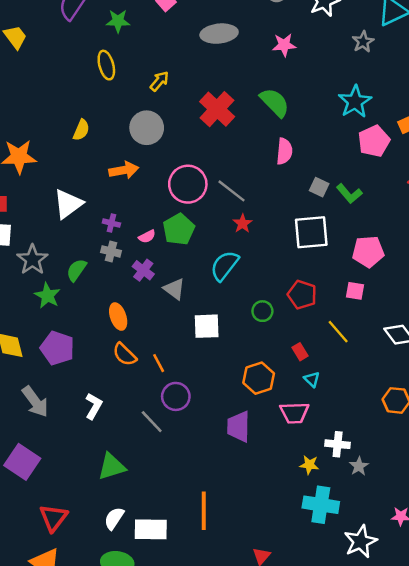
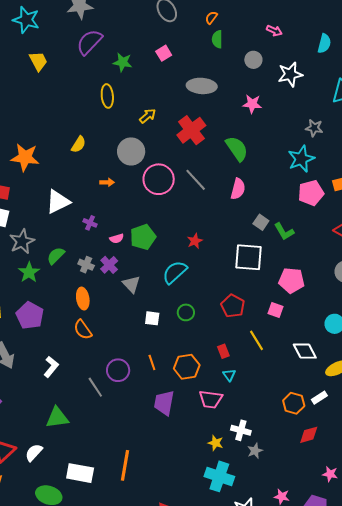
gray star: (363, 42) -> (314, 128), moved, turned 30
red cross: (217, 109) -> (191, 130), moved
orange arrow: (124, 170) -> (107, 182), size x0.6
pink circle: (188, 184) -> (159, 179), moved
gray line: (232, 191) -> (196, 180), moved
gray cross: (111, 251) -> (86, 265), moved
green circle: (262, 311) -> (186, 312), moved
white square: (207, 326) -> (152, 318), size x0.7
orange line: (159, 363) -> (152, 362), moved
white semicircle: (114, 518) -> (34, 453), moved

